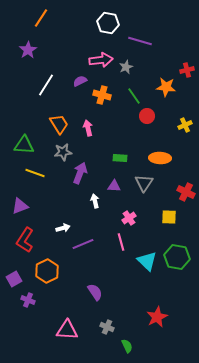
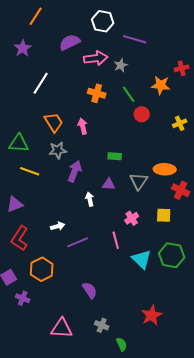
purple semicircle: (80, 81) -> (70, 42), moved, size x1.5
orange ellipse: (160, 158) -> (165, 169), moved
pink cross: (129, 218) -> (132, 218), moved

